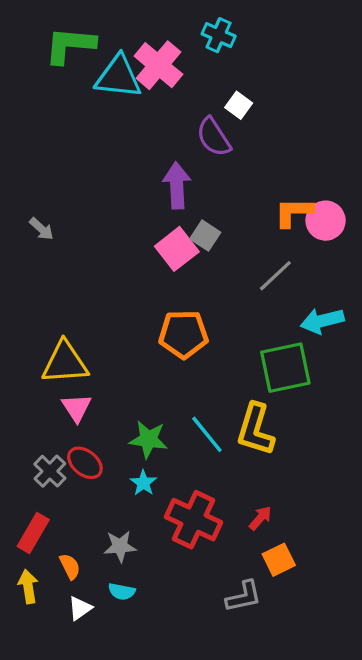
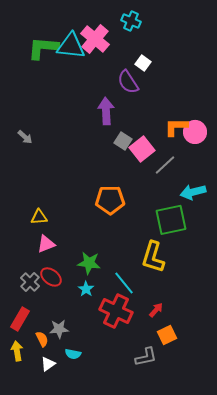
green L-shape: (70, 45) -> (43, 48), moved
pink square: (177, 249) -> (142, 149), moved
yellow triangle: (65, 363) -> (39, 217), size x0.6
pink triangle: (77, 408) -> (46, 244), turned 42
cyan line: (207, 434) -> (124, 283), moved
gray star: (120, 546) -> (59, 329), moved

